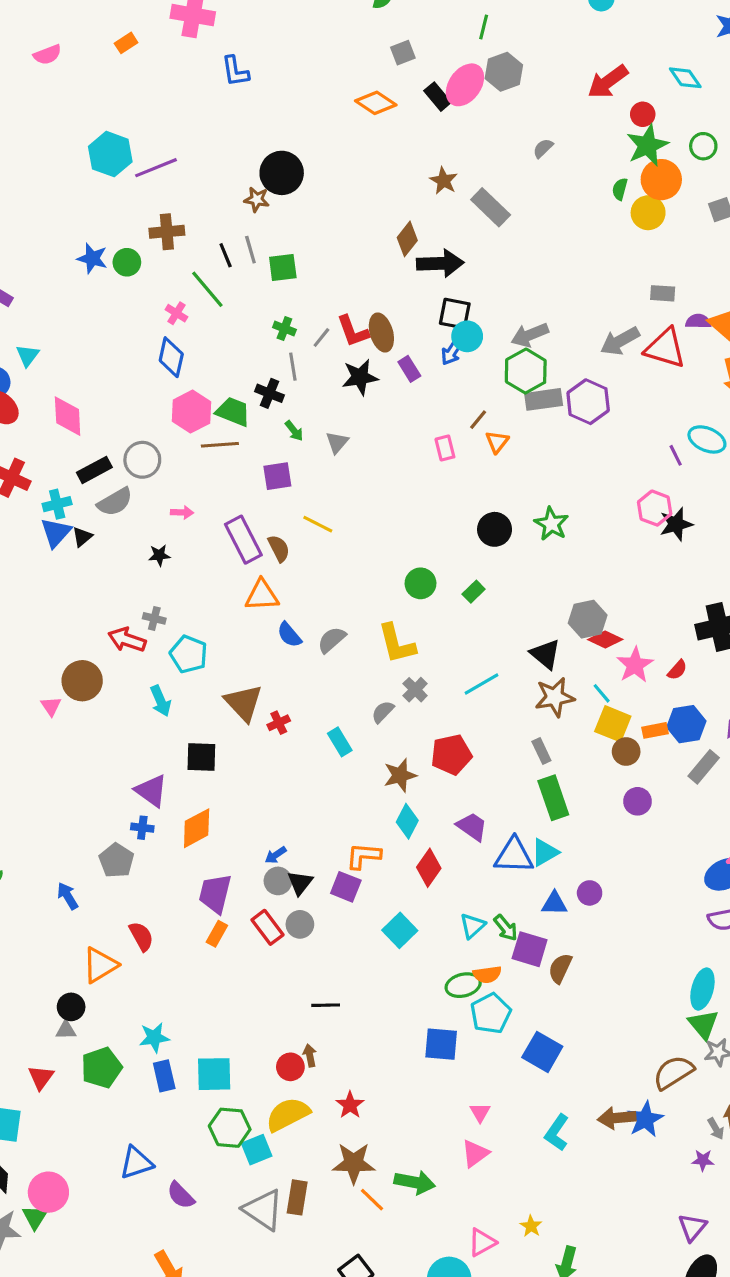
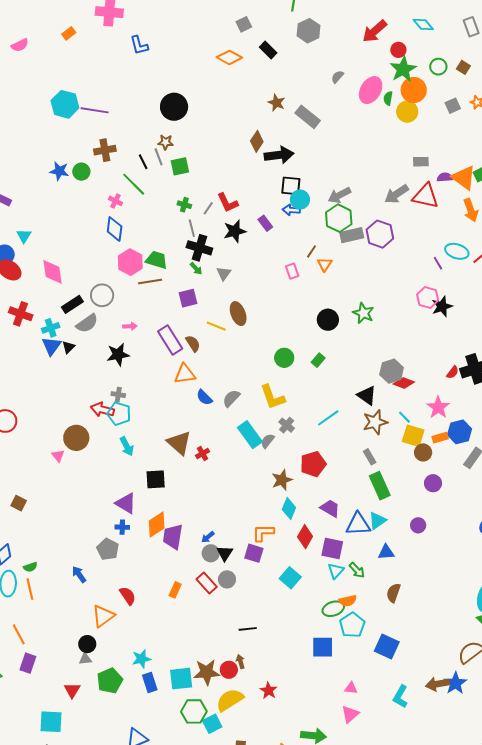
pink ellipse: (465, 85) -> (371, 90), moved
purple line: (156, 168) -> (95, 110), turned 36
brown star: (257, 199) -> (166, 142), moved
brown ellipse: (381, 332) -> (238, 314), moved
blue arrow: (452, 352) -> (291, 210), turned 66
black cross: (270, 393) -> (199, 248), moved, size x1.4
black star: (159, 555) -> (118, 355), size x1.6
cyan pentagon: (189, 654) -> (119, 414), moved
pink star: (635, 665) -> (438, 407), moved
red semicircle: (677, 670) -> (453, 372), moved
cyan rectangle: (340, 742) -> (250, 435), moved, size x1.5
purple circle: (590, 893) -> (418, 525), moved
purple trapezoid: (215, 894) -> (173, 537), moved
purple square: (530, 949) -> (332, 549), moved
pink triangle: (480, 1113) -> (351, 688), turned -48
brown star: (354, 1163) -> (207, 672), moved

